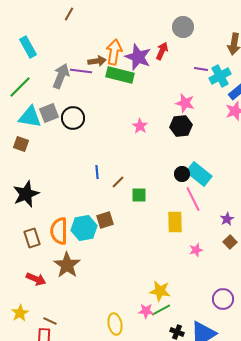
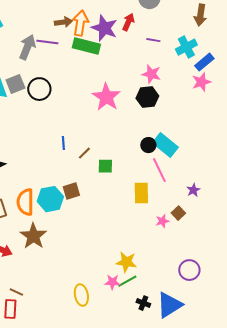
brown arrow: (97, 61) -> (63, 22), moved
purple line: (201, 69) -> (153, 40), moved
pink star: (140, 126) -> (106, 97), size x1.8
brown square: (230, 242) -> (178, 213), moved

